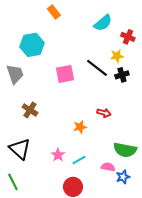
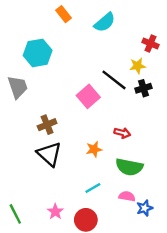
cyan semicircle: (103, 23) -> (105, 22), moved
pink square: (65, 74) -> (88, 96), moved, turned -30
brown cross: (30, 110) -> (47, 125), moved, turned 35
black triangle: (20, 149) -> (49, 154), moved
green semicircle: (125, 150) -> (129, 167), moved
pink star: (58, 155) -> (55, 212), moved

